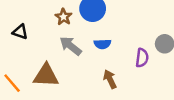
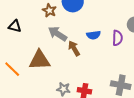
blue semicircle: (102, 44) -> (93, 35), moved
brown arrow: (110, 79) -> (74, 48), moved

